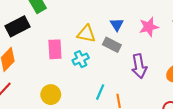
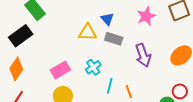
blue triangle: (117, 25) -> (107, 19), moved
pink rectangle: (55, 49) -> (60, 70), moved, turned 72
cyan cross: (81, 59) -> (93, 67), moved

